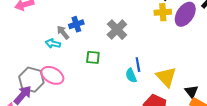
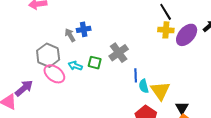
gray cross: (117, 30) -> (119, 53), moved
cyan arrow: (53, 43) -> (75, 66), moved
cyan semicircle: (131, 76) -> (144, 86), moved
gray hexagon: (31, 80) -> (48, 55), moved

